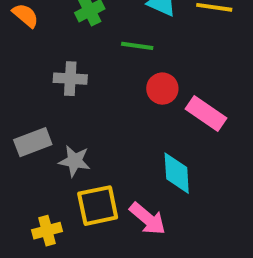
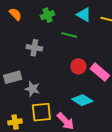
red circle: (162, 89) -> (78, 66), moved
cyan diamond: (177, 173) -> (82, 100), turned -60

